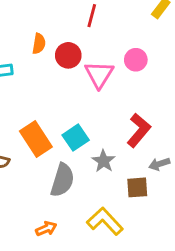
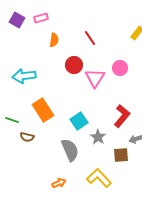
red line: (92, 16) -> (90, 38), turned -49
orange semicircle: (39, 44) -> (54, 40), moved
orange rectangle: (36, 139) -> (43, 110), moved
gray semicircle: (62, 180) -> (70, 150), turned -40

